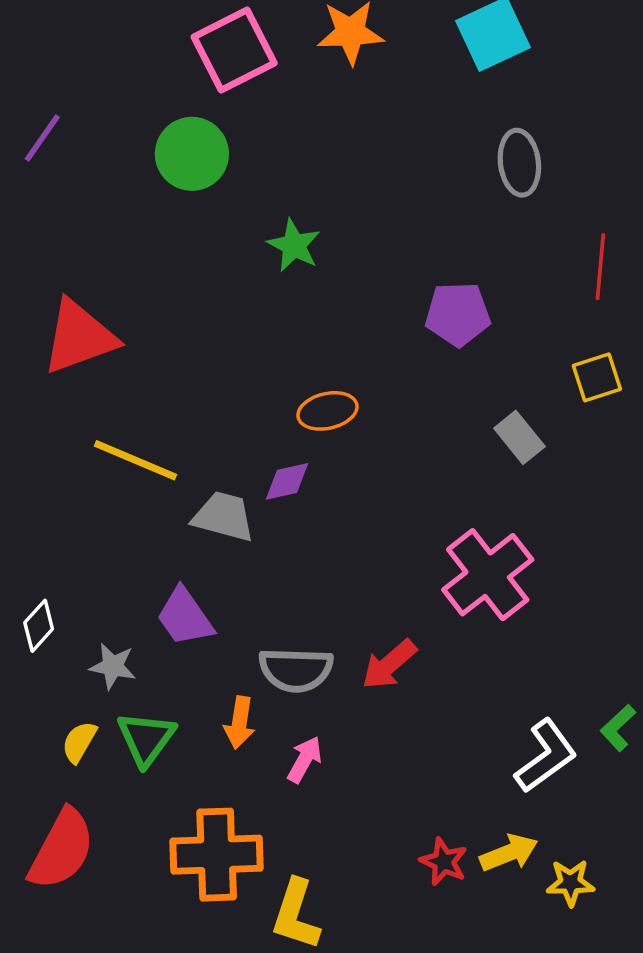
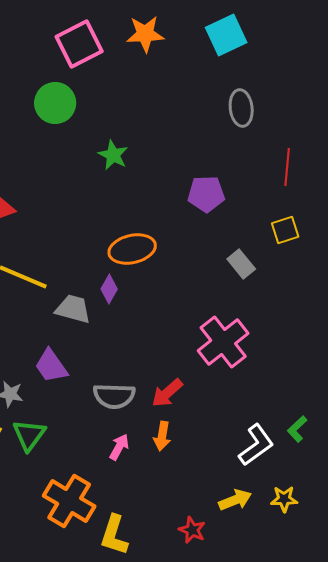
orange ellipse: (327, 411) -> (132, 249), size x1.4
purple diamond: (287, 481) -> (109, 289), turned -48
orange arrow: (239, 723) -> (162, 436), moved
orange cross: (217, 855) -> (69, 501), turned 33
red star: (444, 862) -> (192, 530), moved
yellow star: (570, 883) -> (284, 499), moved

